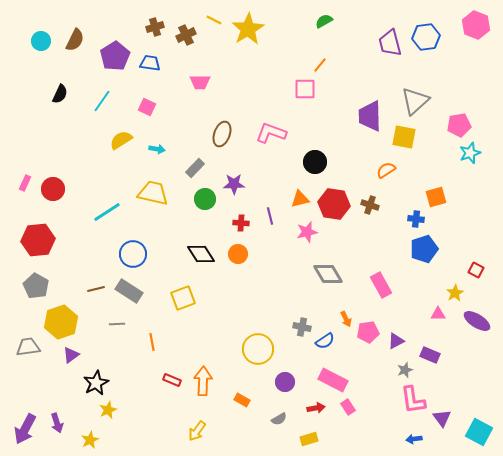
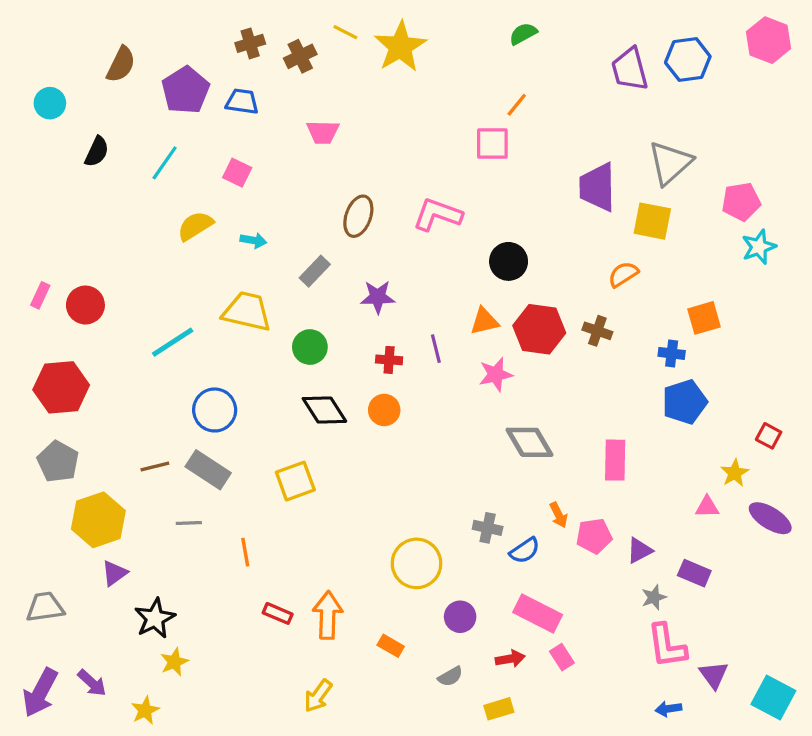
cyan circle: (41, 41) -> (50, 103), moved
green circle: (205, 199) -> (310, 347), moved
pink rectangle: (381, 285) -> (615, 460), turned 30
gray trapezoid: (28, 347) -> (45, 607), moved
purple arrow: (57, 423) -> (92, 683), turned -30

